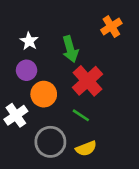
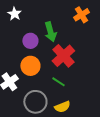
white star: (29, 41) -> (14, 14), moved
purple circle: (27, 70) -> (30, 41), moved

